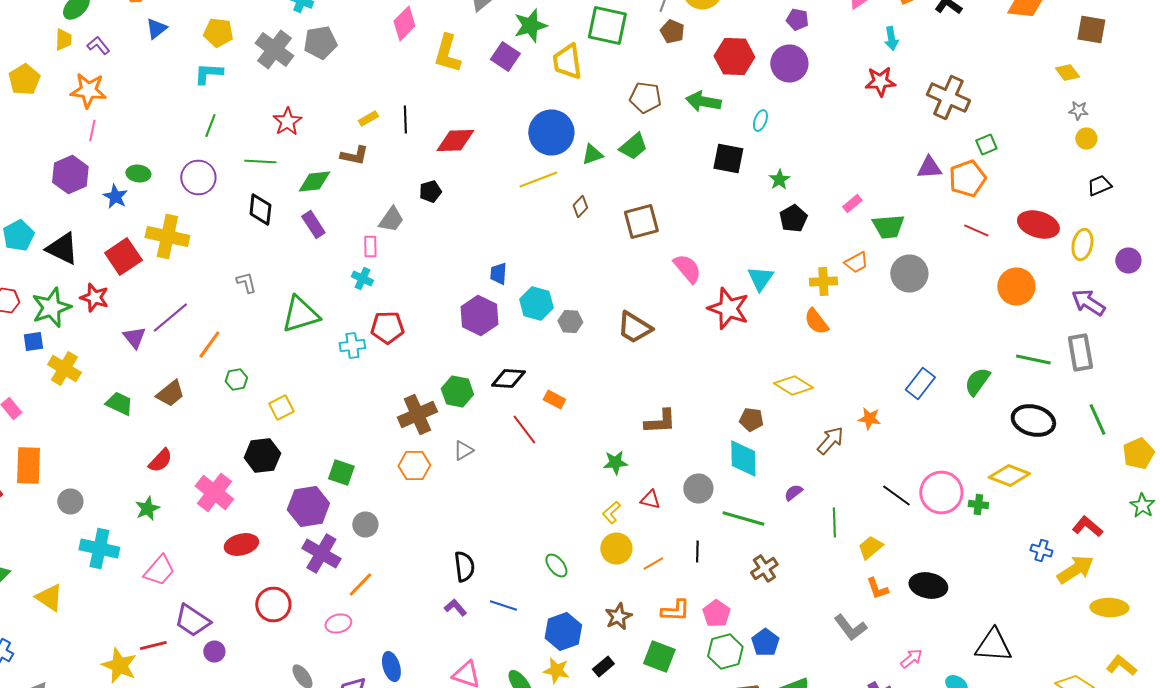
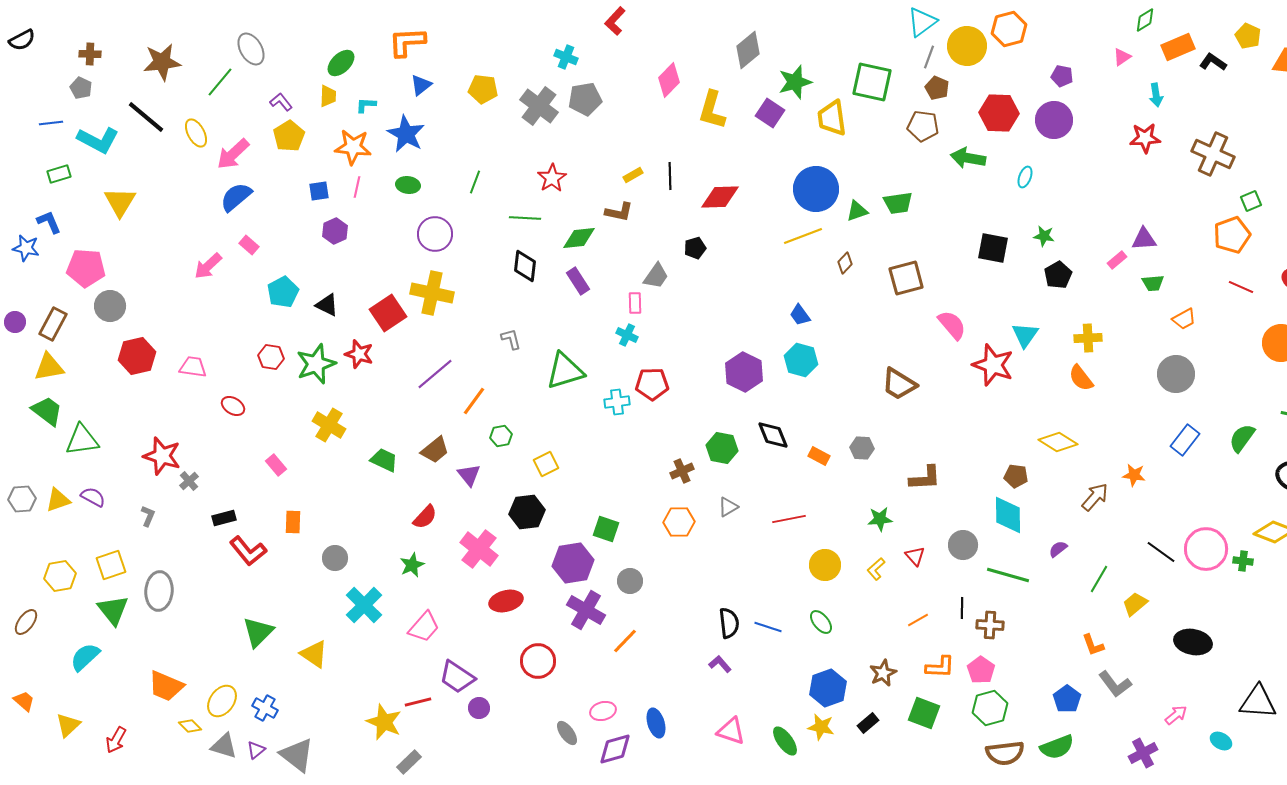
purple L-shape: (98, 46) -> (281, 102), moved
cyan L-shape: (208, 74) -> (366, 105), moved, size x0.7
brown pentagon: (645, 98) -> (923, 126), moved
green trapezoid: (633, 146) -> (898, 203), turned 32
black square: (728, 158) -> (993, 248), moved
purple triangle: (929, 168) -> (1144, 239), moved
purple hexagon: (70, 174) -> (335, 231), size x0.7
green ellipse: (138, 174) -> (408, 185), moved
purple circle: (198, 178) -> (435, 234), moved
green star: (779, 180) -> (1044, 236), turned -30
blue star: (115, 196) -> (406, 134), moved, size x1.5
green trapezoid: (888, 226) -> (1153, 283), size x0.7
black triangle: (62, 248) -> (327, 305), size x0.7
orange trapezoid: (856, 262) -> (1184, 319), moved
blue trapezoid: (498, 274) -> (800, 315), moved, turned -40
gray circle: (909, 274) -> (1176, 374), moved
gray hexagon: (570, 322) -> (862, 448), moved
purple triangle: (134, 338) -> (469, 475), moved
blue square: (33, 342) -> (319, 191), moved
black diamond: (508, 378) -> (773, 435), turned 64
brown cross: (417, 414) -> (682, 471), size x0.6
red line: (524, 430) -> (789, 519), moved, turned -64
orange rectangle: (28, 466) -> (293, 522), size x0.6
red triangle: (650, 500) -> (915, 556), turned 35
green line: (834, 522) -> (1099, 579), turned 32
cyan cross: (99, 548) -> (364, 605), turned 33
yellow circle: (616, 548) -> (825, 565), moved
brown cross: (764, 568) -> (990, 625), moved, turned 36
orange L-shape: (877, 588) -> (1093, 645), moved
blue line: (503, 606) -> (768, 627), moved
pink ellipse: (338, 624) -> (603, 711), moved
blue pentagon: (765, 642) -> (1067, 699), moved

